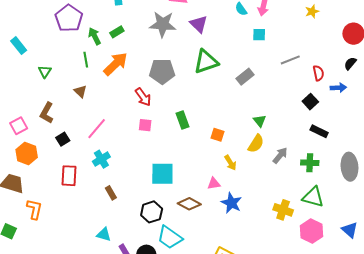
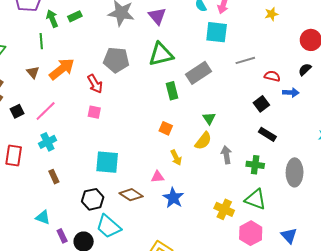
cyan square: (259, 35) -> (217, 32), size x1.6
orange arrow: (116, 64) -> (62, 69), moved
red semicircle: (318, 73) -> (272, 76), turned -70
gray rectangle: (245, 77) -> (198, 73), size x1.4
green rectangle: (183, 120) -> (172, 91), moved
black square: (63, 139) -> (17, 111), moved
gray arrow: (280, 155) -> (226, 155), turned -54

